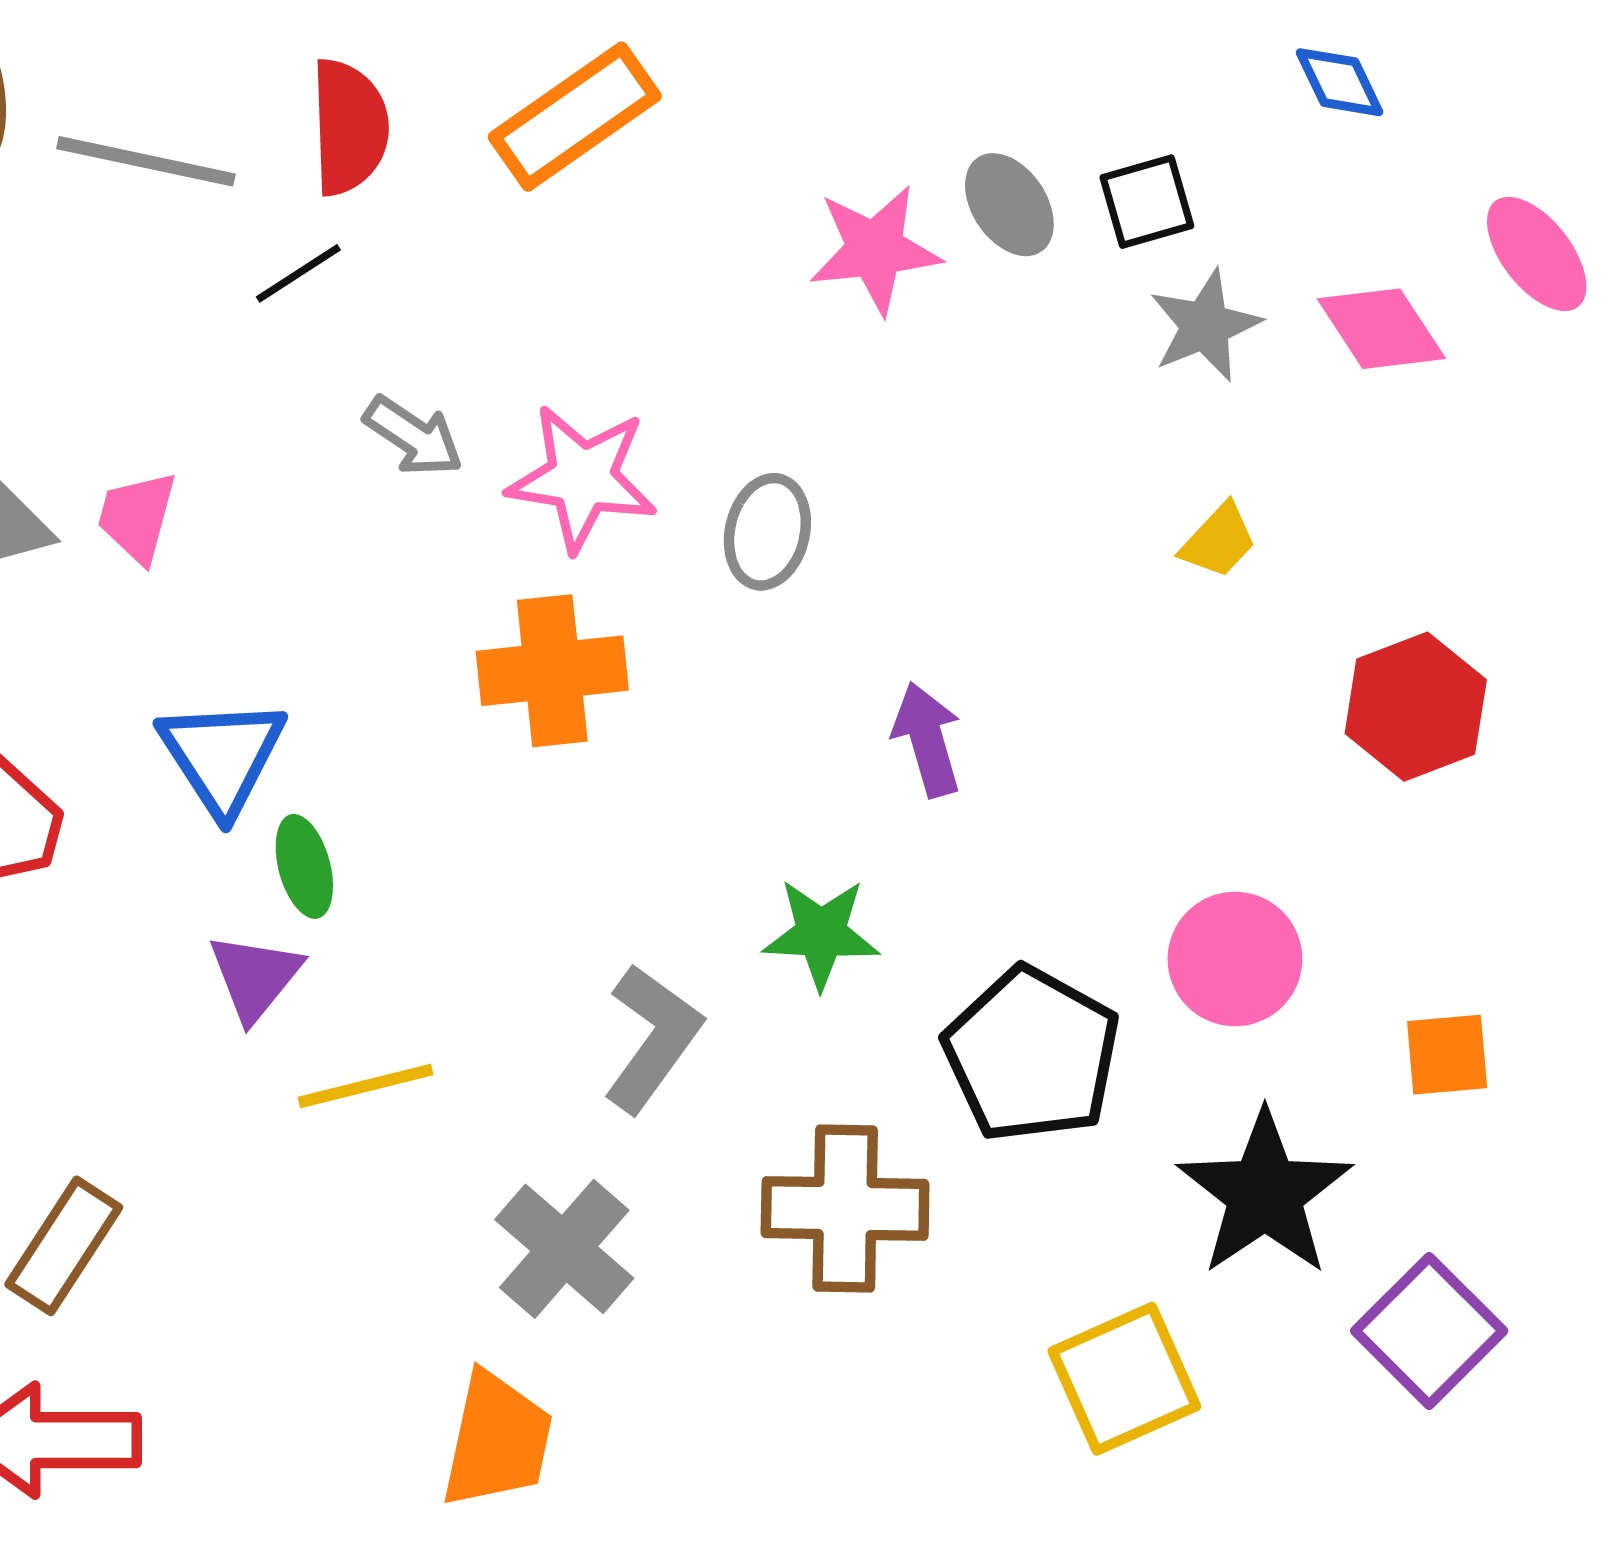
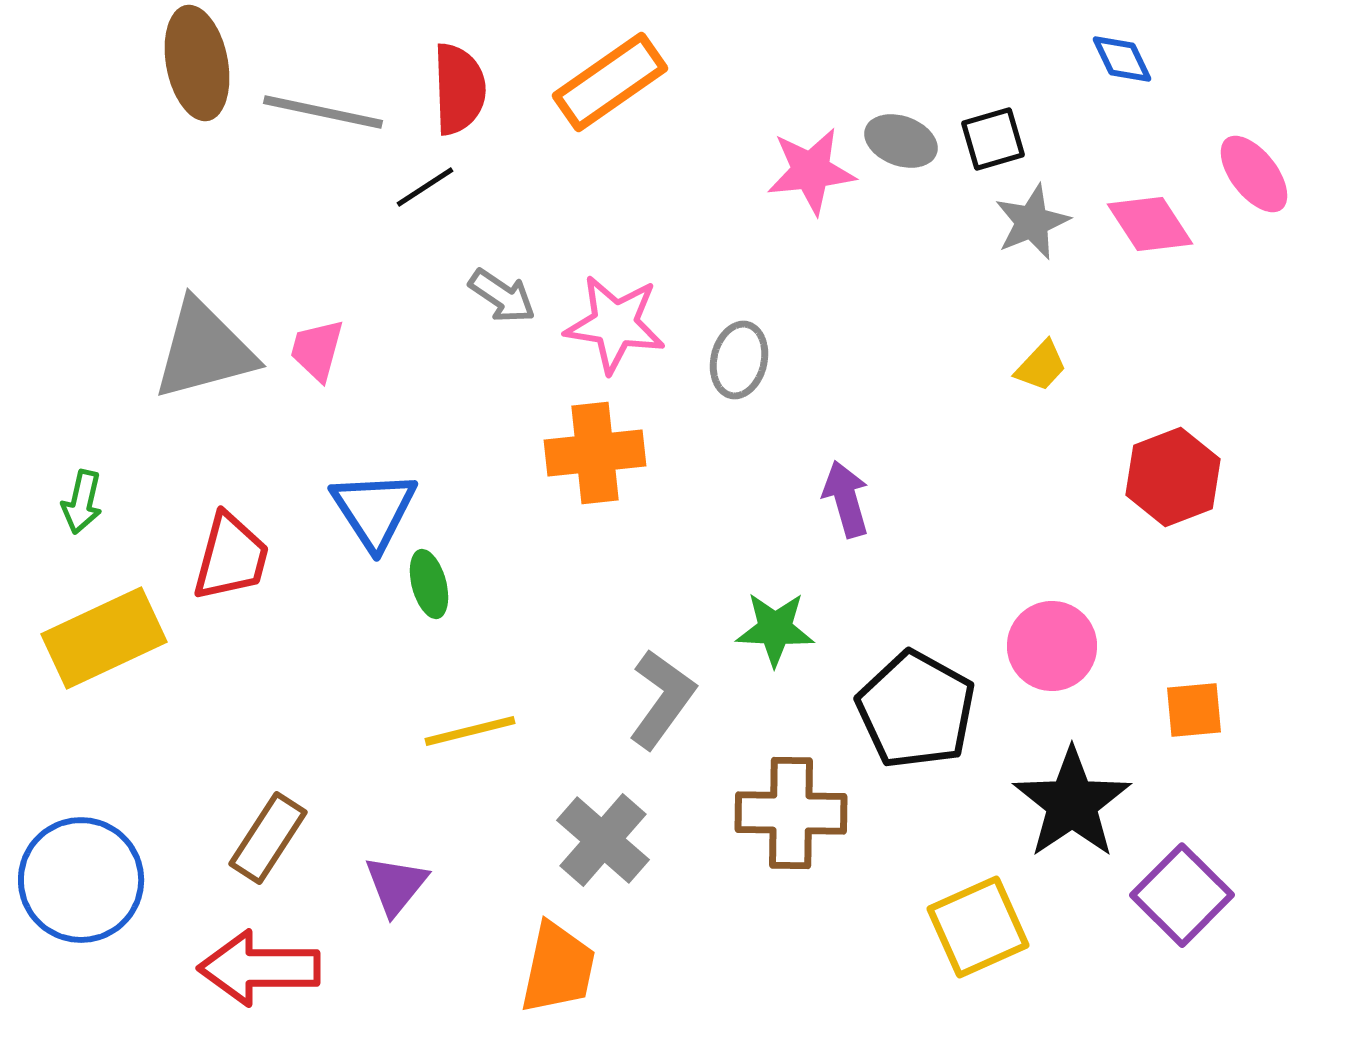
gray ellipse: (1009, 205) -> (901, 141), turned -36
purple triangle: (255, 977) -> (396, 885), moved

